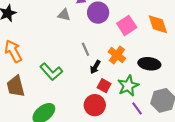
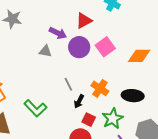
orange diamond: (158, 24) -> (139, 56), turned -70
pink square: (127, 25) -> (105, 47), moved

